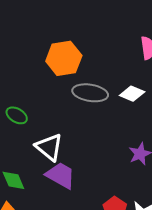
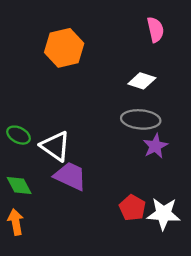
gray ellipse: (90, 93) -> (141, 119), moved
green ellipse: (17, 115) -> (19, 135), moved

